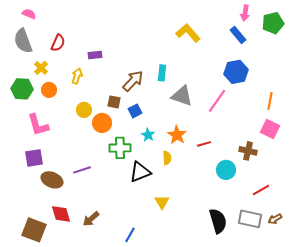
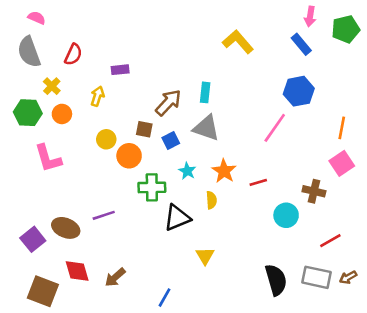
gray triangle: (182, 96) -> (206, 128), moved
pink square: (270, 129) -> (342, 163), turned 30
purple square: (34, 158) -> (33, 239), moved, turned -30

